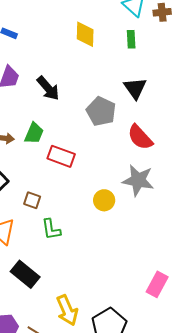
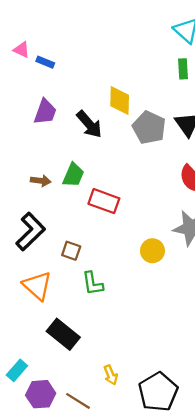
yellow diamond: (85, 34) -> (120, 101), moved
gray pentagon: (101, 111) -> (149, 128), moved
yellow arrow: (67, 310) -> (111, 375), size x0.6

